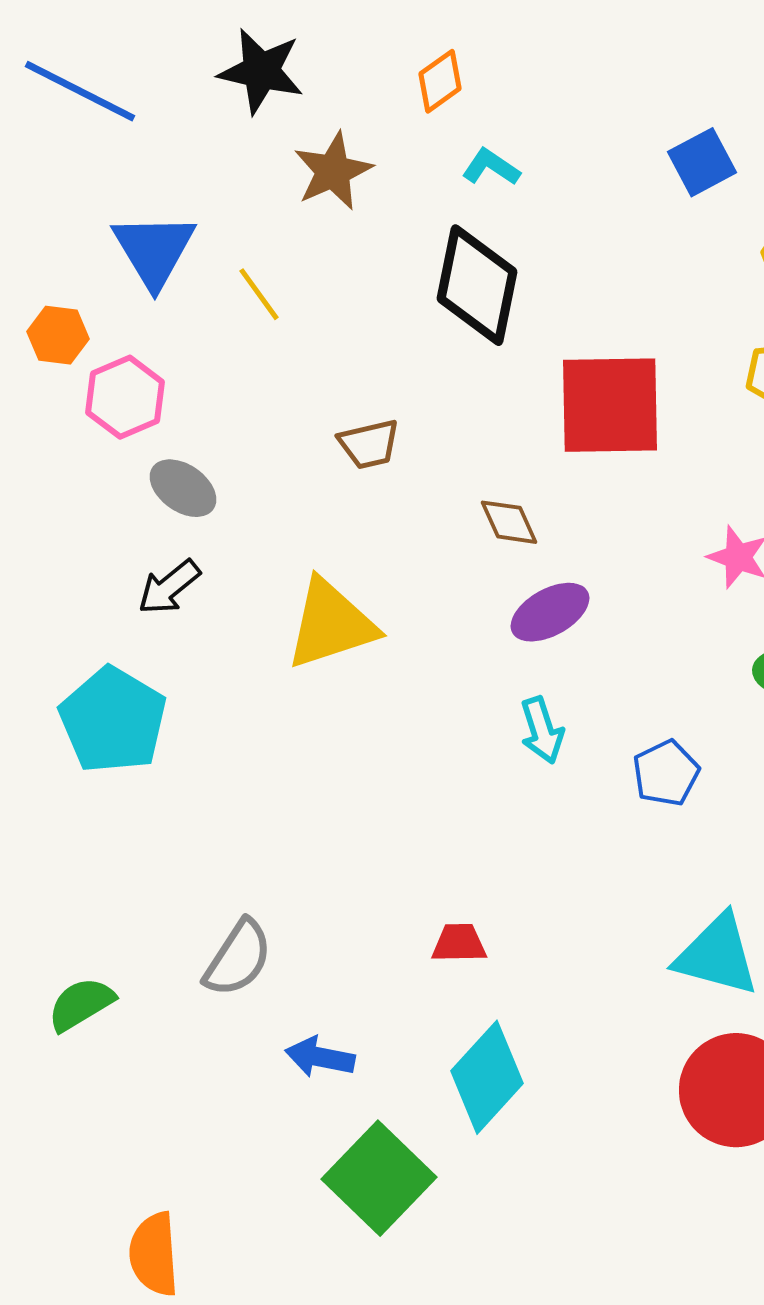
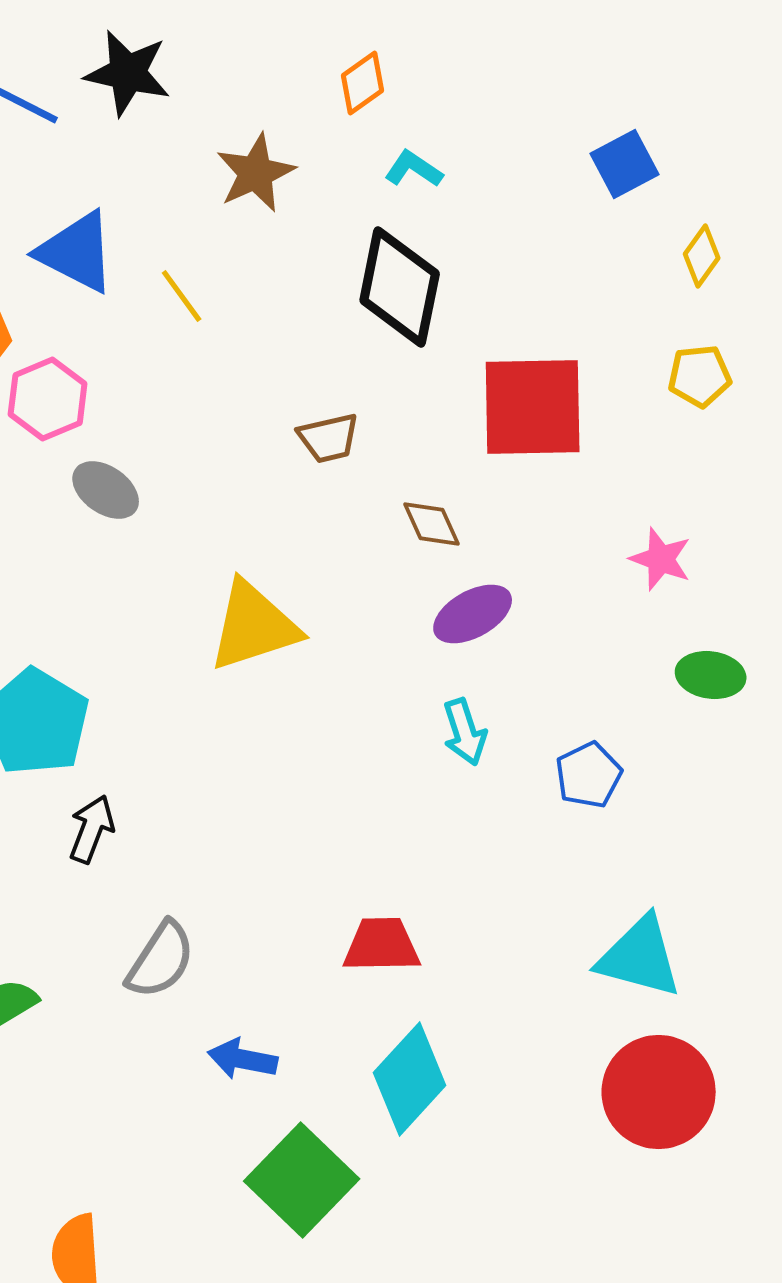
black star: (261, 71) -> (128, 73), moved
blue triangle: (154, 250) -> (77, 252), turned -32
brown trapezoid: (369, 444) -> (329, 438), moved
black arrow: (169, 587) -> (92, 829), moved, turned 150
red trapezoid: (459, 943) -> (382, 945), size x1.4

